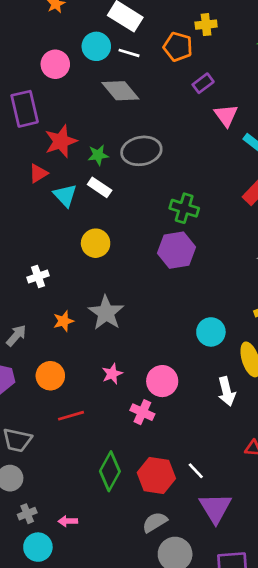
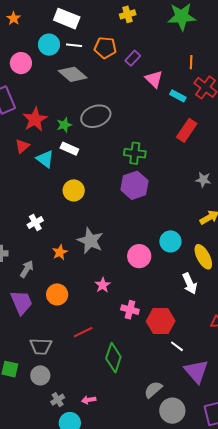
orange pentagon: (178, 47) -> (105, 48), moved
pink circle: (162, 381) -> (139, 256), moved
red line: (71, 416) -> (83, 332), moved
red hexagon: (156, 475) -> (161, 321), moved

